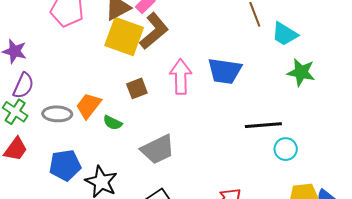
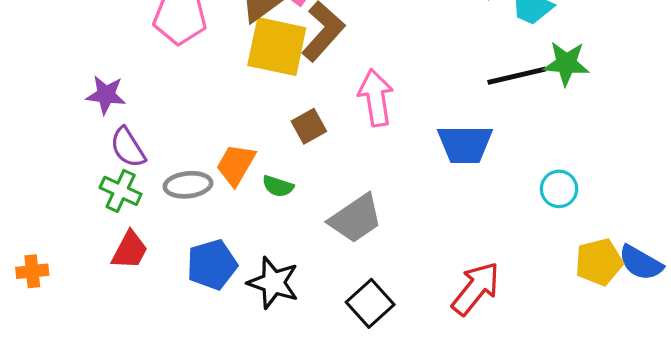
blue trapezoid: (225, 71) -> (465, 144), moved
purple semicircle: (23, 86) -> (128, 147), turned 132
black line: (263, 125) -> (517, 76), moved

